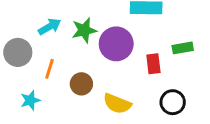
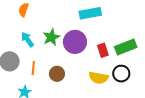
cyan arrow: (50, 27) -> (27, 40), turned -84
green rectangle: (183, 48) -> (126, 47), moved, size x1.5
yellow semicircle: (117, 104) -> (99, 78), moved

